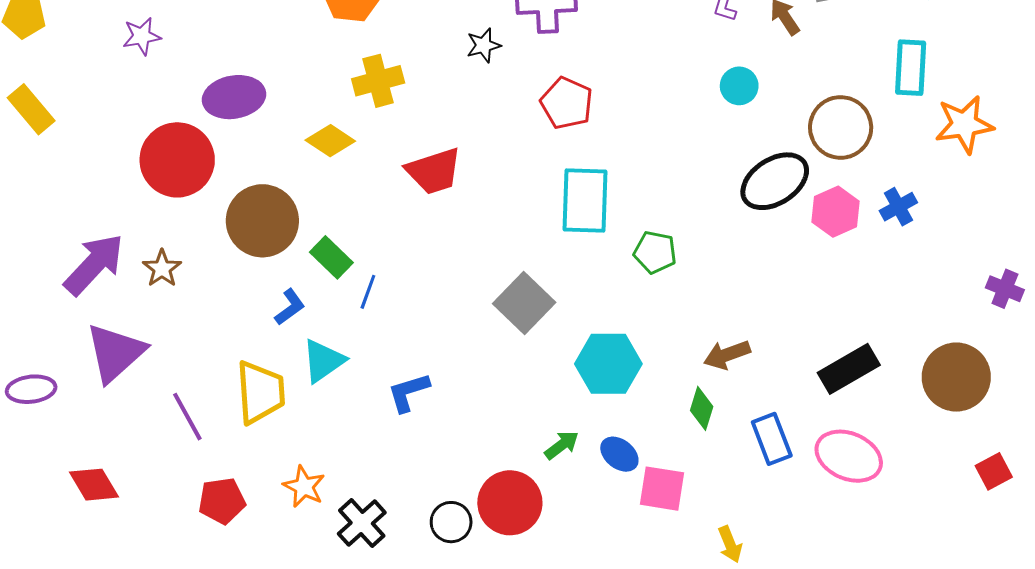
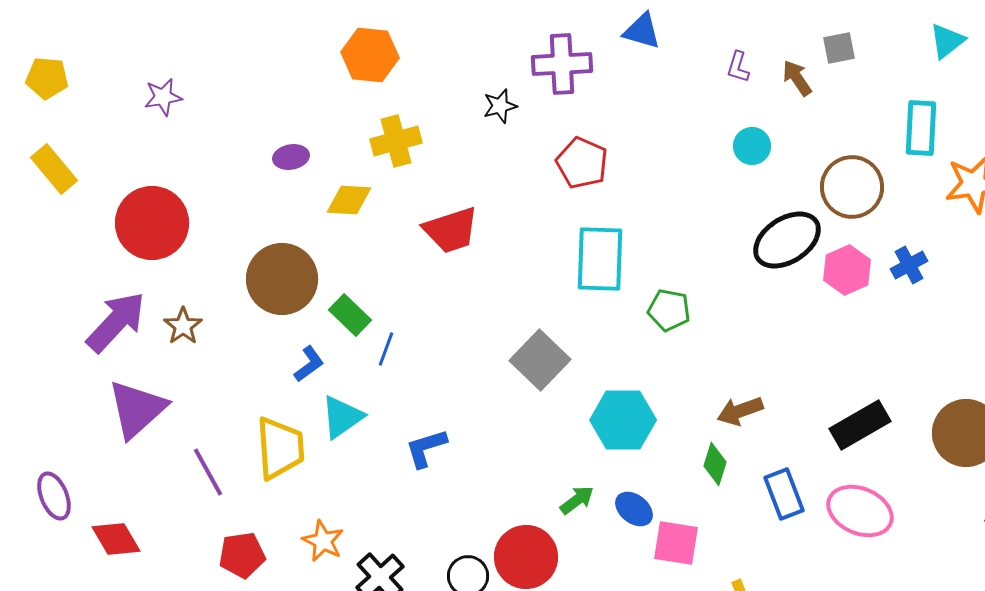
purple ellipse: (234, 97) -> (291, 157), moved, size x0.6
yellow diamond: (330, 141) -> (349, 200), turned -30
red circle: (177, 160) -> (152, 223), moved
purple ellipse: (31, 389) -> (54, 496), moved, turned 75

